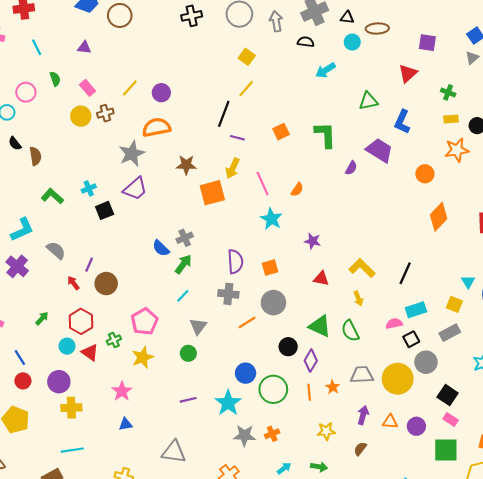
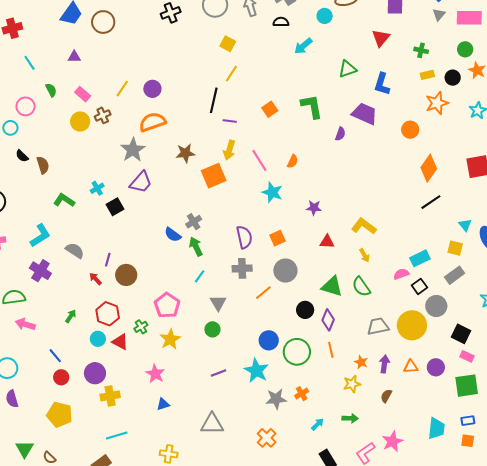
green arrow: (183, 264) -> (196, 247), turned -54
black line: (405, 273) -> (431, 202), moved, turned 40
orange star: (333, 387) -> (361, 362), moved

